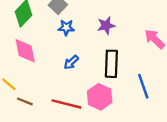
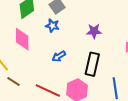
blue star: (66, 27) -> (52, 26), moved

